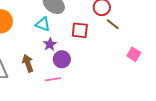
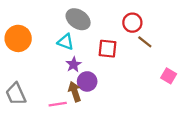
brown arrow: (28, 63) -> (75, 92), moved
pink line: (53, 79) -> (58, 104), moved

